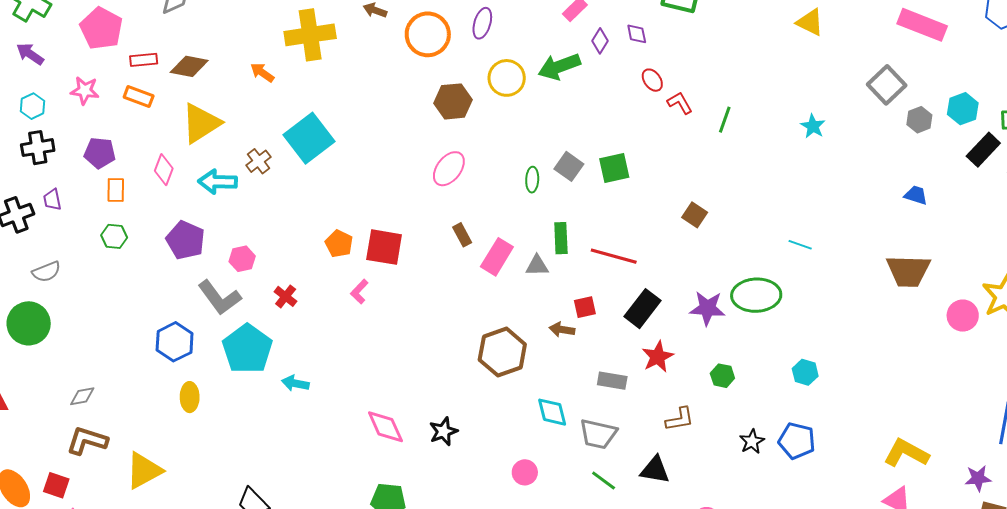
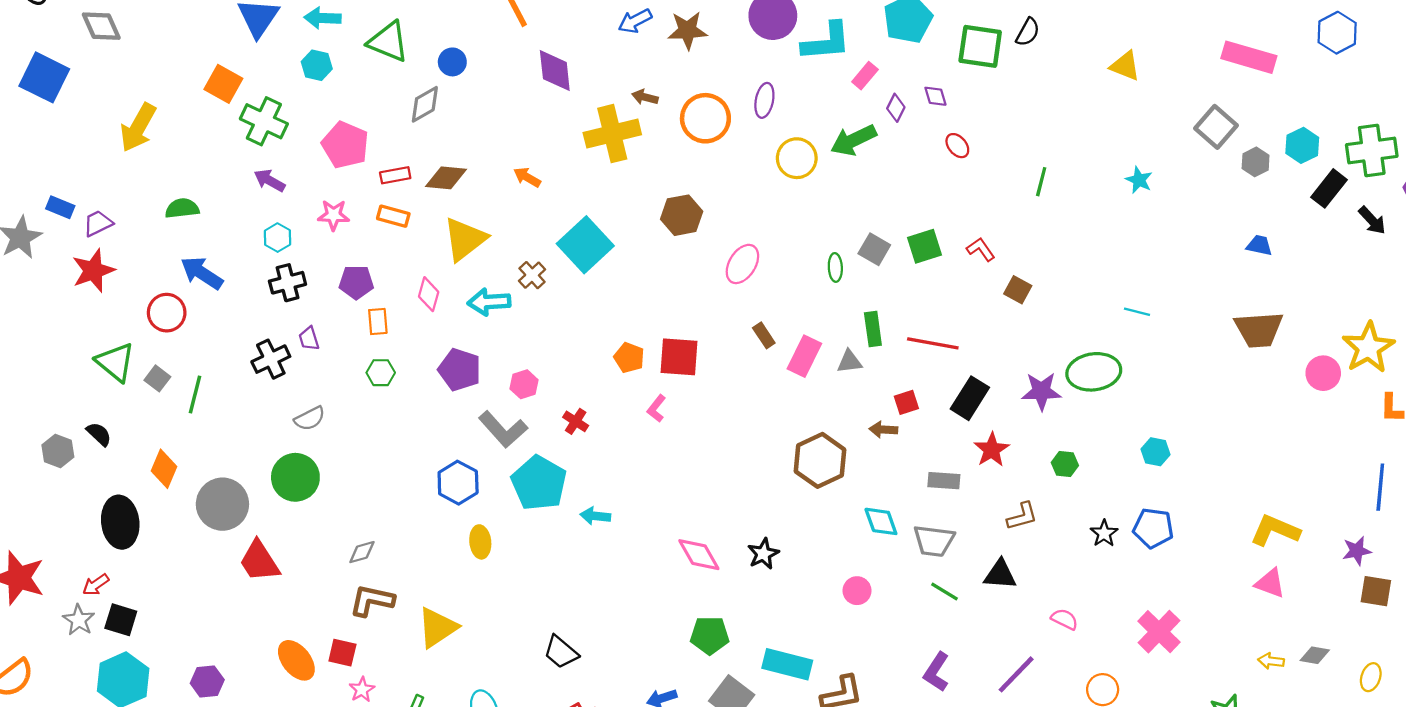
yellow cross: (310, 35) -> (612, 134), moved
brown hexagon: (453, 101) -> (682, 215), moved
red L-shape: (680, 103) -> (981, 249), moved

